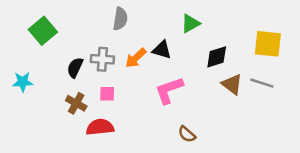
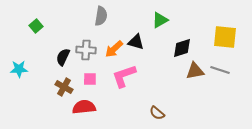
green square: (43, 31) -> (36, 26), size x0.6
brown triangle: (232, 84) -> (195, 71), turned -48
pink L-shape: (169, 90) -> (124, 76), moved

